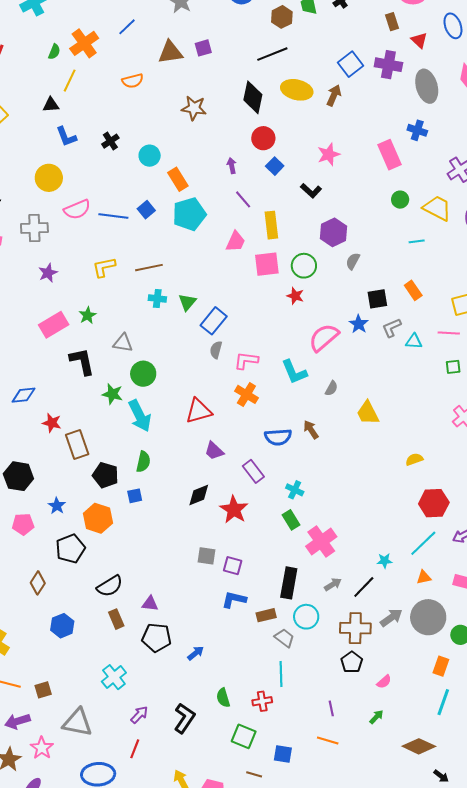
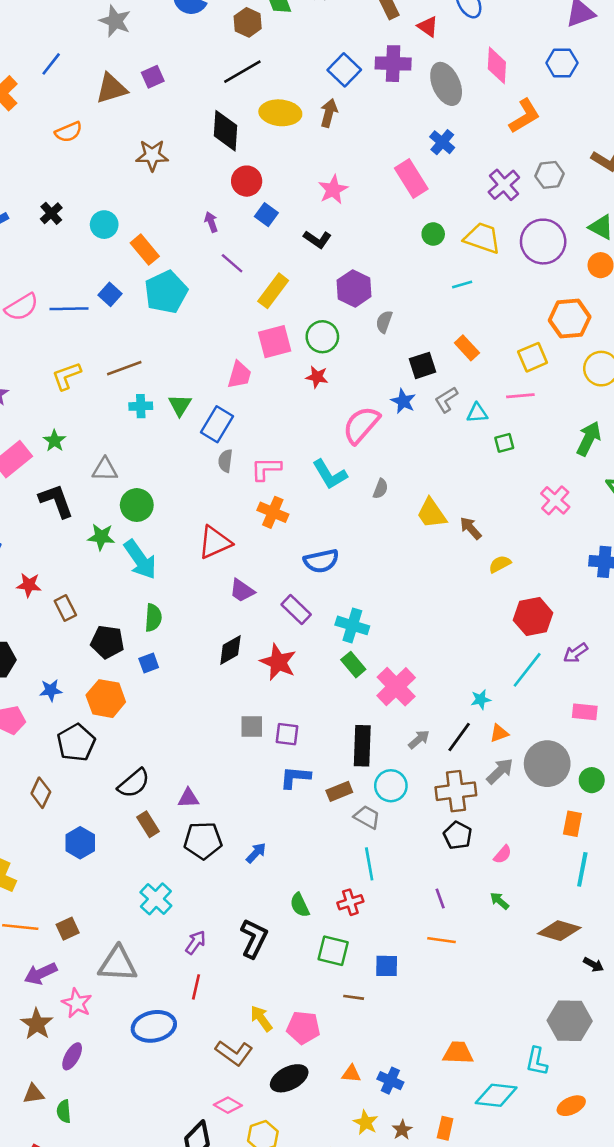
blue cross: (417, 130) -> (442, 142), turned 30
yellow rectangle: (271, 225) -> (273, 291), turned 52
pink trapezoid: (236, 242) -> (239, 375), moved
green square: (453, 367) -> (504, 443), moved
brown arrow: (311, 430) -> (471, 528), moved
brown rectangle: (77, 444) -> (65, 608), size x0.7
cyan cross: (295, 490) -> (352, 625), size x1.4
blue star: (57, 506) -> (51, 690), turned -30
orange triangle: (424, 577) -> (499, 733), moved
green arrow: (376, 717) -> (499, 901), turned -84

